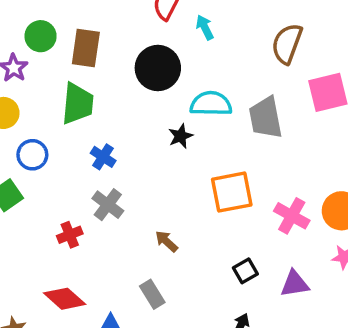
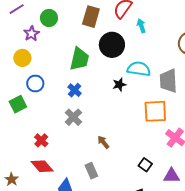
brown rectangle: (86, 48) -> (91, 17), moved
green trapezoid: (78, 104) -> (79, 59), moved
orange square: (232, 192) -> (155, 111), moved
red cross: (70, 235) -> (41, 140), moved, turned -32
black square: (245, 271) -> (145, 165), turned -32

